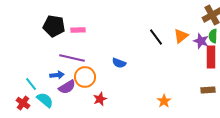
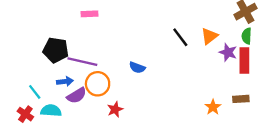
black pentagon: (54, 26) -> (56, 50), moved
pink rectangle: (78, 30) -> (89, 14), moved
purple star: (201, 41) -> (228, 52), moved
cyan semicircle: (45, 100) -> (51, 111), turned -36
orange star: (164, 101) -> (213, 107), moved

